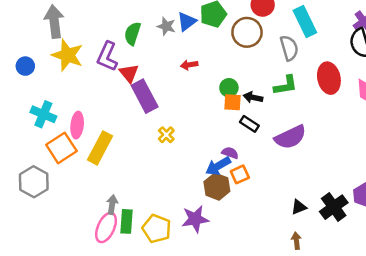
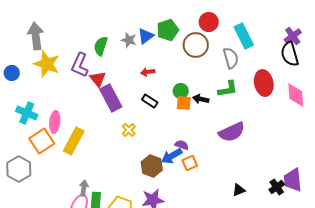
black rectangle: (249, 124) -> (150, 101), moved
brown hexagon: (217, 187) -> (152, 166), moved
black cross: (334, 207) -> (277, 187), moved, size x0.7

